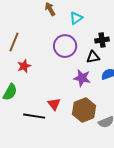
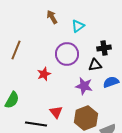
red star: (24, 66) -> (44, 74), moved

